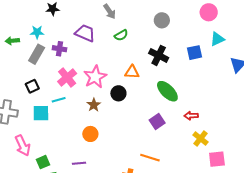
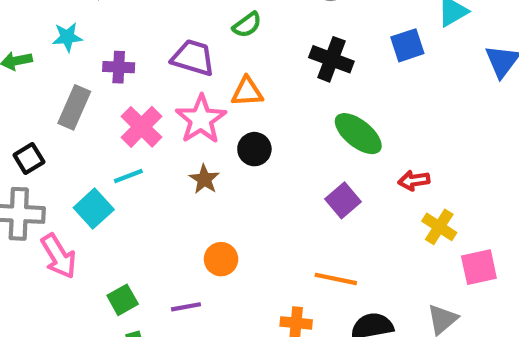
purple trapezoid: (85, 33) -> (193, 58), moved
gray rectangle: (37, 54) -> (74, 107), moved
orange triangle: (132, 72) -> (247, 92), moved
black square: (32, 86) -> (29, 159), moved
cyan square: (41, 113) -> (94, 209), turned -36
orange circle: (90, 134) -> (221, 259), moved
pink arrow: (23, 146) -> (59, 256), moved
green square: (43, 162) -> (123, 300), moved

